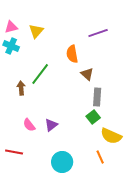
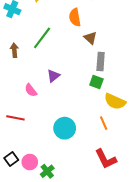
brown arrow: (21, 88) -> (14, 50), moved
green square: (93, 117) -> (96, 82), turned -32
purple triangle: (51, 125) -> (53, 76), moved

